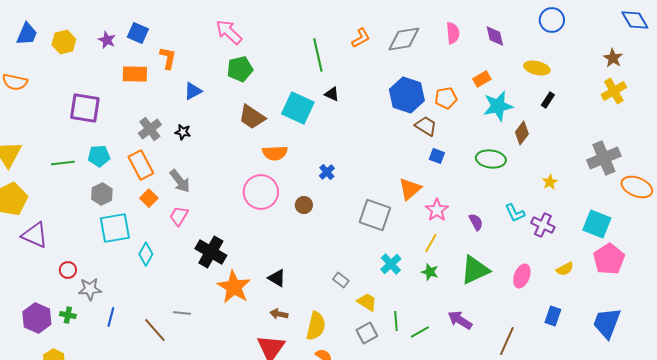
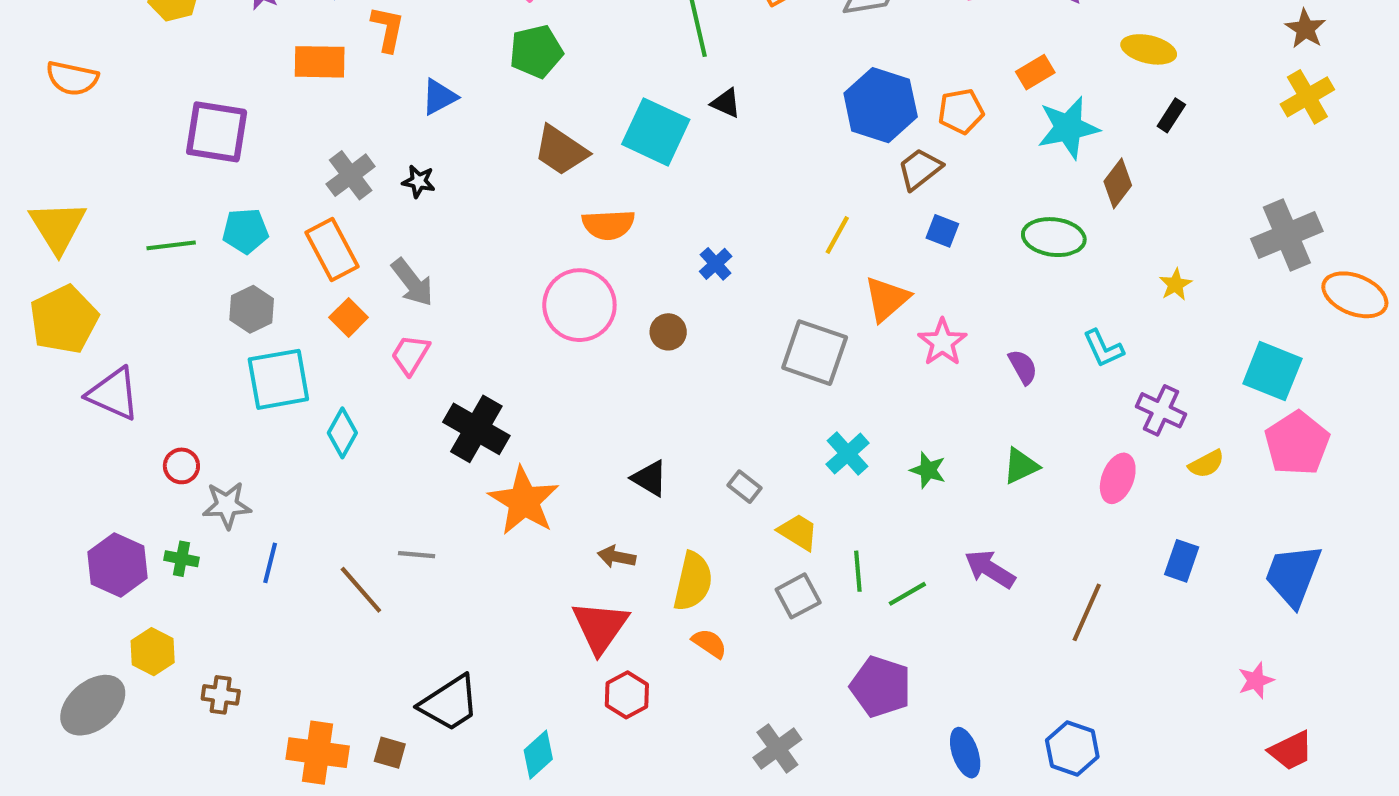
brown trapezoid: (426, 126) -> (920, 169), turned -70
purple cross: (543, 225) -> (1161, 410), moved
yellow line: (431, 243) -> (837, 235), moved
green triangle: (475, 270) -> (1021, 466), size x0.6
black triangle: (277, 278) -> (650, 478), moved

